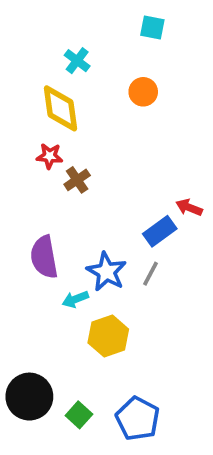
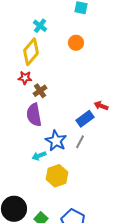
yellow diamond: (61, 108) -> (31, 52), turned 48
purple semicircle: (44, 257) -> (34, 115), moved

